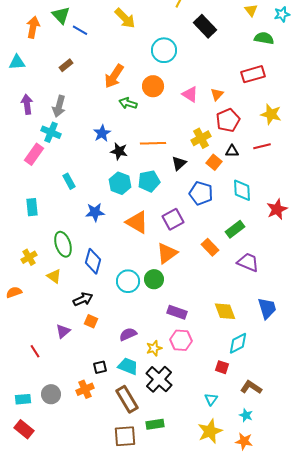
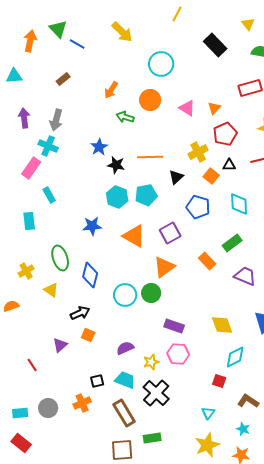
black rectangle: (205, 26) -> (215, 45), moved
orange arrow: (114, 76) -> (111, 90), size x0.7
cyan rectangle: (69, 181) -> (49, 195), moved

